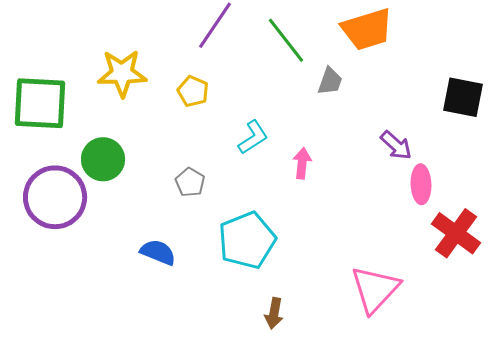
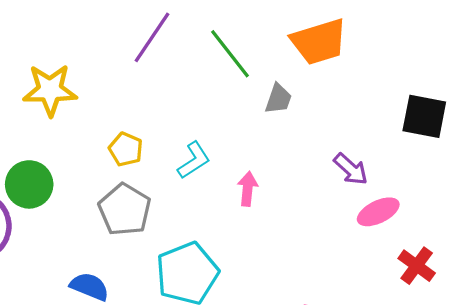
yellow pentagon: (193, 91) -> (126, 149), moved
gray pentagon: (190, 182) -> (125, 210), size x1.6
pink ellipse: (421, 184) -> (378, 212), turned 66
red cross: (456, 233) -> (417, 266), size x0.7

